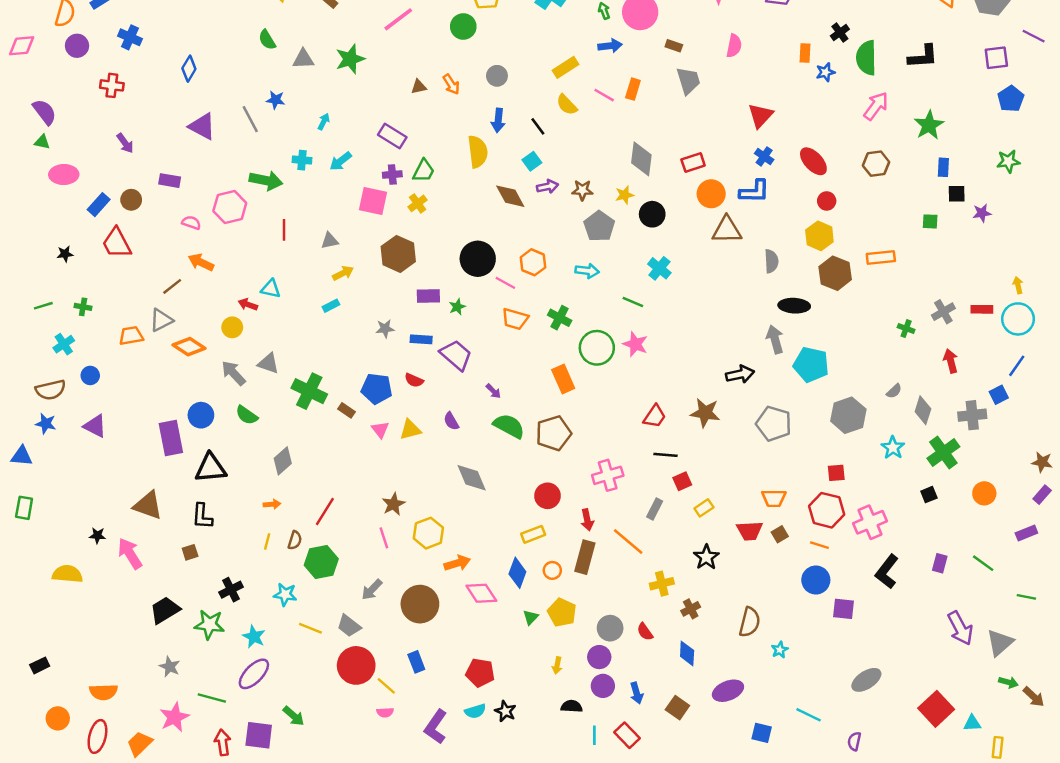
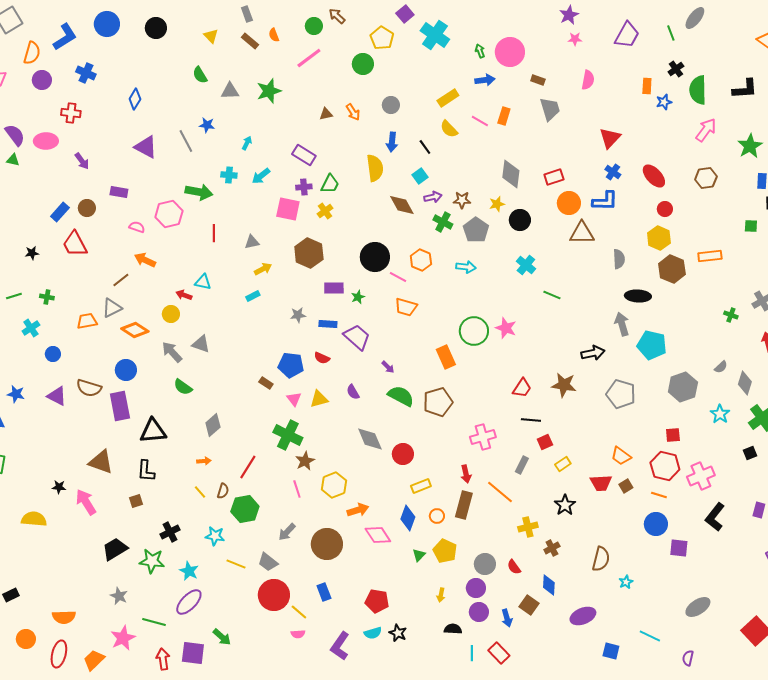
pink ellipse: (64, 175) -> (46, 141), moved
green line: (633, 302) -> (552, 295), moved
green cross: (560, 318) -> (443, 222), moved
brown semicircle: (51, 390) -> (89, 388), moved, turned 30
green cross: (309, 391) -> (288, 435), moved
blue circle: (201, 415) -> (126, 370), moved
red circle: (547, 496) -> (403, 454), moved
orange trapezoid: (774, 498) -> (621, 456), turned 35
yellow line: (267, 542) -> (200, 492), turned -56
brown square: (677, 708) -> (529, 605), moved

